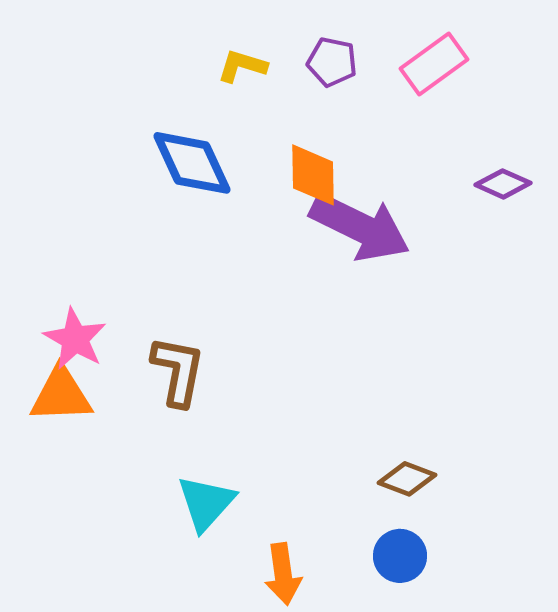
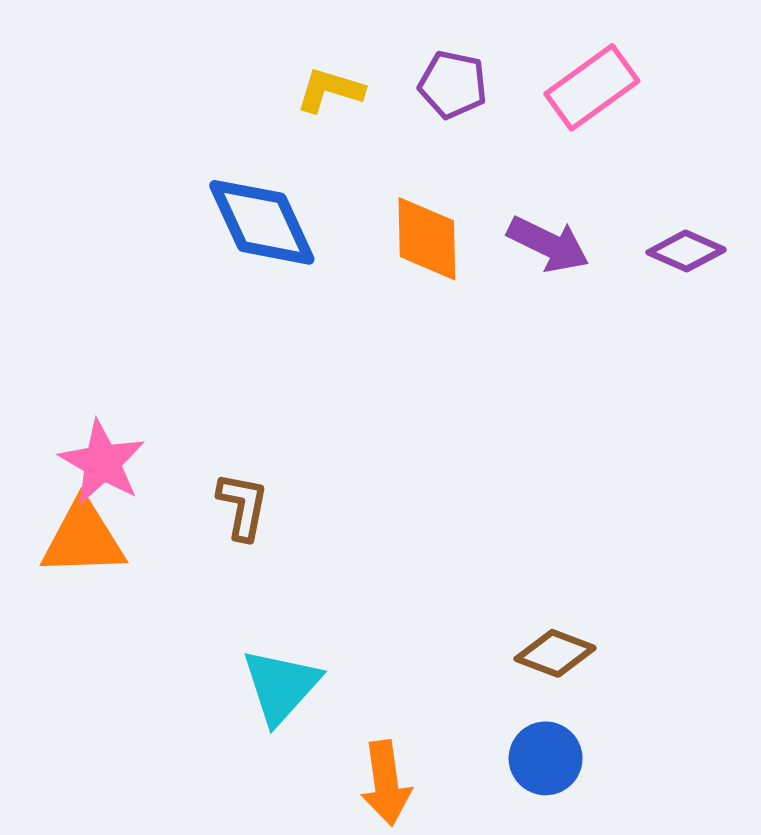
purple arrow: (360, 227) -> (548, 244), moved, size x0.6
brown L-shape: (178, 371) -> (243, 506), size x0.7

